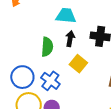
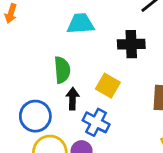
black arrow: (70, 39) -> (73, 99), moved
blue cross: (50, 81) -> (96, 122), moved

